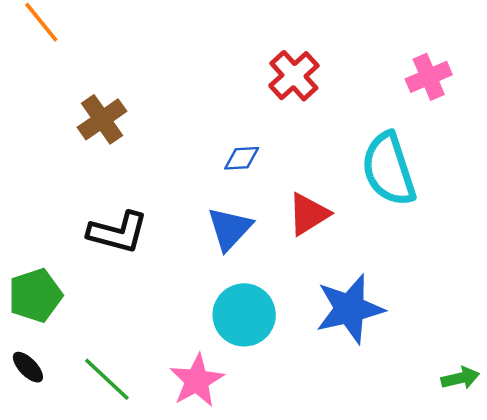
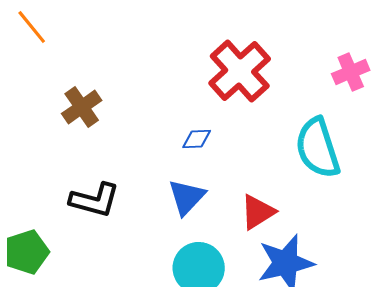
red cross: (294, 76) -> (240, 71), size x1.5
red triangle: (308, 214) -> (258, 212), moved

